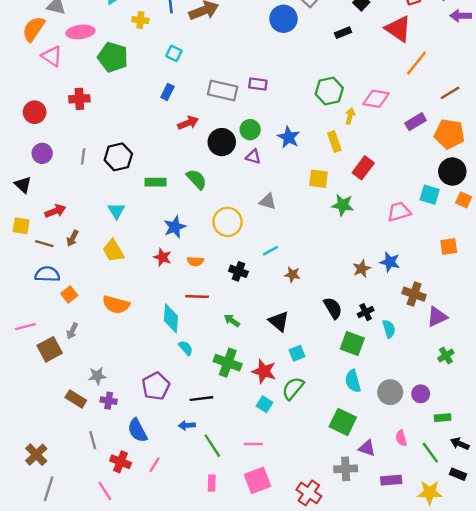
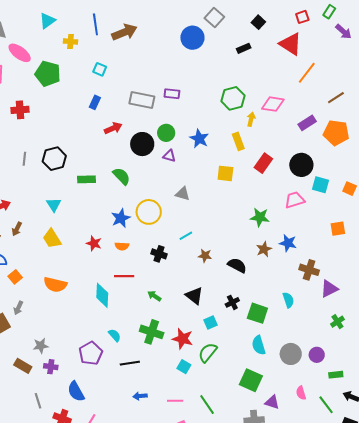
purple arrow: (461, 16) -> (343, 32), turned -138
pink ellipse: (80, 32) -> (20, 53), turned 45
black circle: (452, 172) -> (301, 165), moved
green star: (343, 205) -> (260, 217), moved
blue star: (175, 227) -> (121, 218), moved
black semicircle: (333, 308) -> (237, 265), moved, turned -30
black cross: (366, 312) -> (232, 302), moved
cyan semicircle: (186, 348) -> (115, 335), moved
blue arrow: (187, 425) -> (140, 396), moved
green line: (212, 446) -> (207, 405), moved

